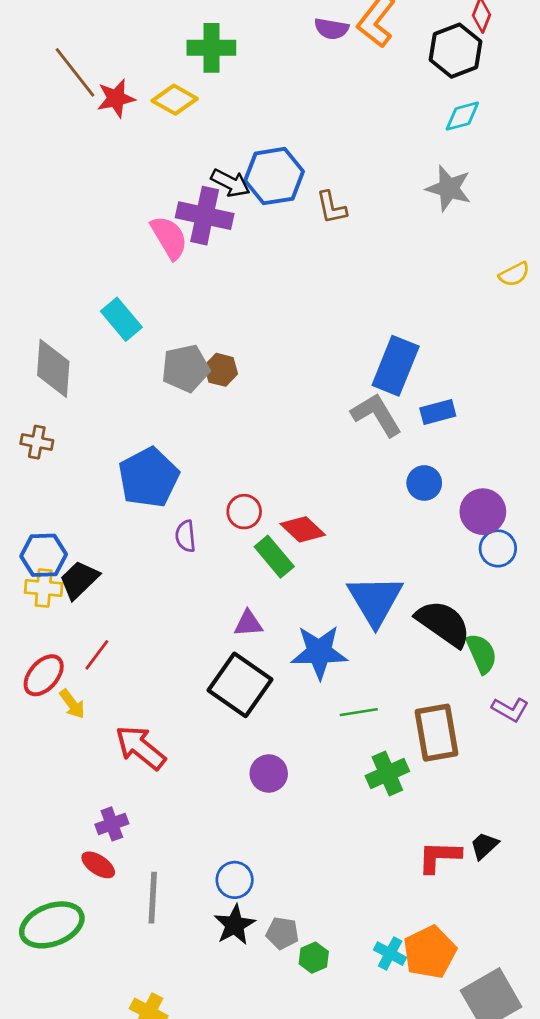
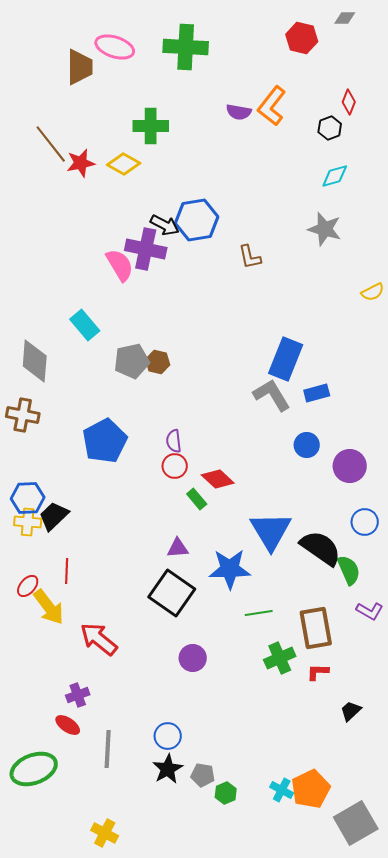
black hexagon: (456, 51) -> (330, 128), size x0.6
brown L-shape: (331, 207) -> (250, 257), moved
brown cross: (37, 442) -> (23, 415), size x1.4
purple semicircle: (186, 536) -> (174, 441), moved
blue circle: (498, 548) -> (365, 522), moved
green rectangle: (274, 557) -> (197, 499), size x0.7
red line: (97, 655) -> (67, 571), turned -35
red ellipse: (44, 675) -> (28, 586), size x0.7
yellow arrow: (72, 704) -> (49, 607), size x1.6
red L-shape: (439, 857) -> (318, 672), moved, size x0.7

